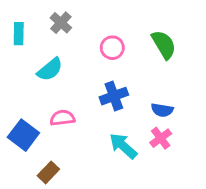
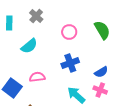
blue semicircle: (162, 110) -> (101, 72), turned -40
pink cross: (161, 138) -> (100, 90), turned -32

